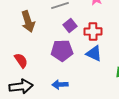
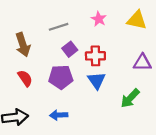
blue triangle: (94, 53) -> (97, 80), turned 30
red semicircle: (21, 60) -> (25, 78), moved

